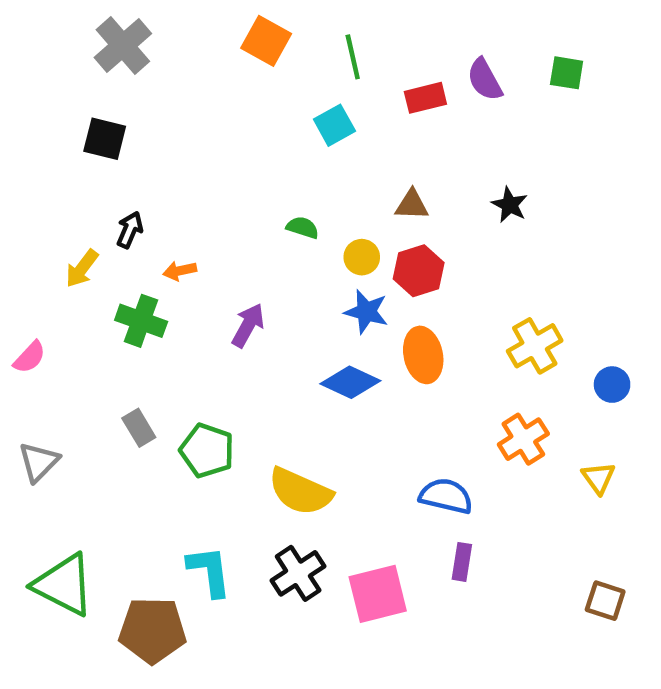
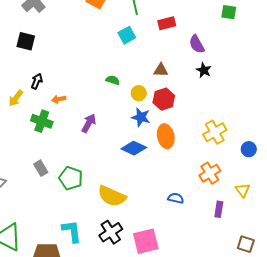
purple semicircle: (485, 80) -> (197, 44), moved
blue semicircle: (446, 496) -> (176, 198), size x0.7
purple rectangle: (462, 562) -> (219, 209), moved

